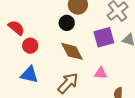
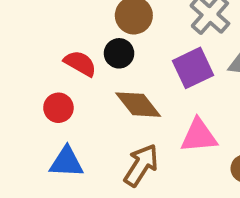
red semicircle: (16, 28) -> (80, 63), moved
pink triangle: (101, 73) -> (199, 136), size x1.5

